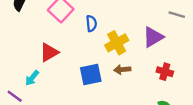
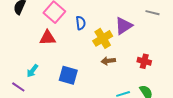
purple triangle: (153, 37) -> (124, 26), moved
red triangle: (49, 52) -> (48, 38), moved, turned 30
blue square: (91, 75) -> (68, 75), moved, turned 30

